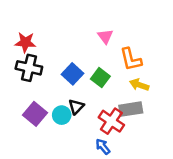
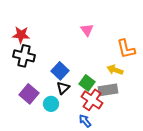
orange L-shape: (131, 59) -> (126, 49), moved
blue square: (73, 74) -> (60, 71), moved
green square: (100, 78) -> (87, 83), moved
cyan circle: (62, 115) -> (51, 104), moved

